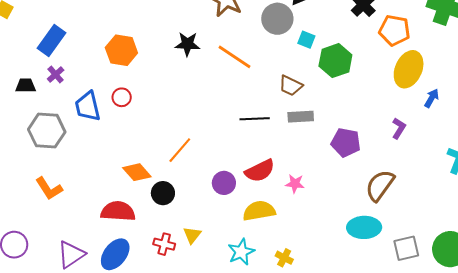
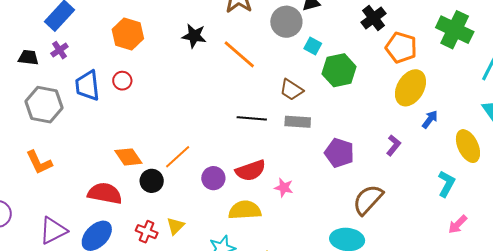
orange line: (180, 150) -> (178, 157), moved

